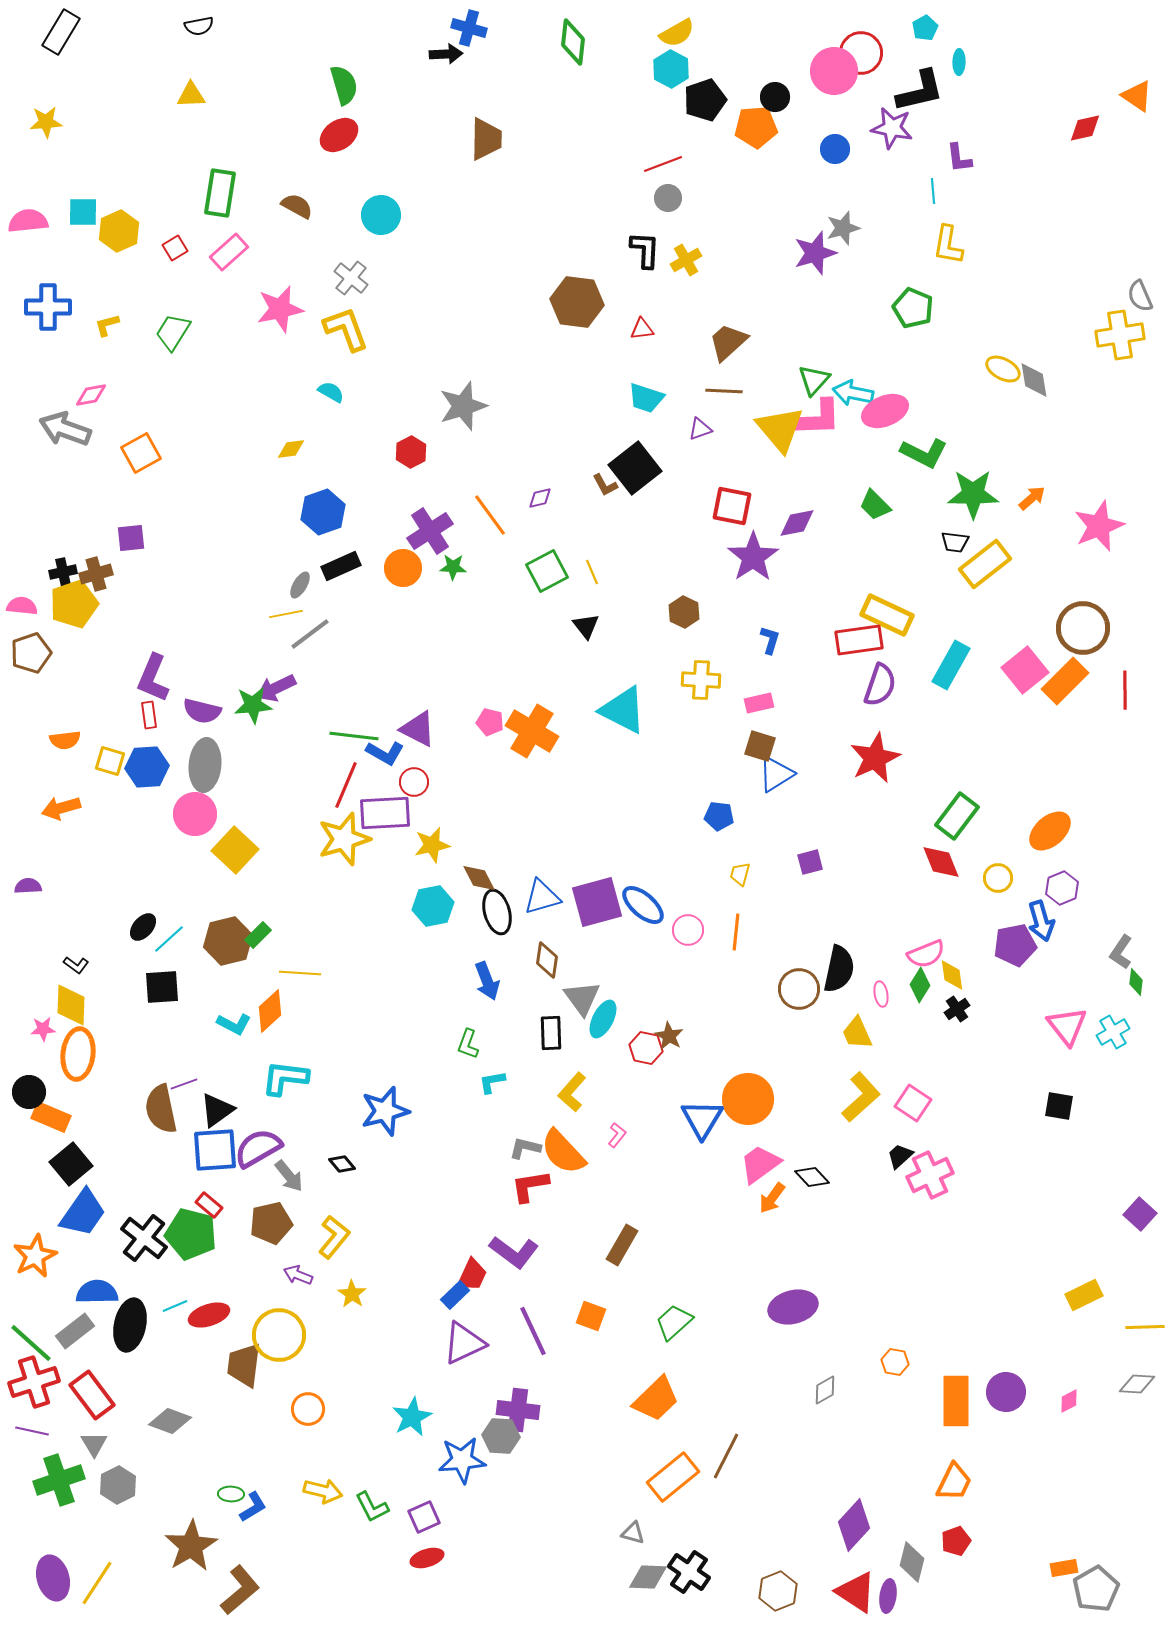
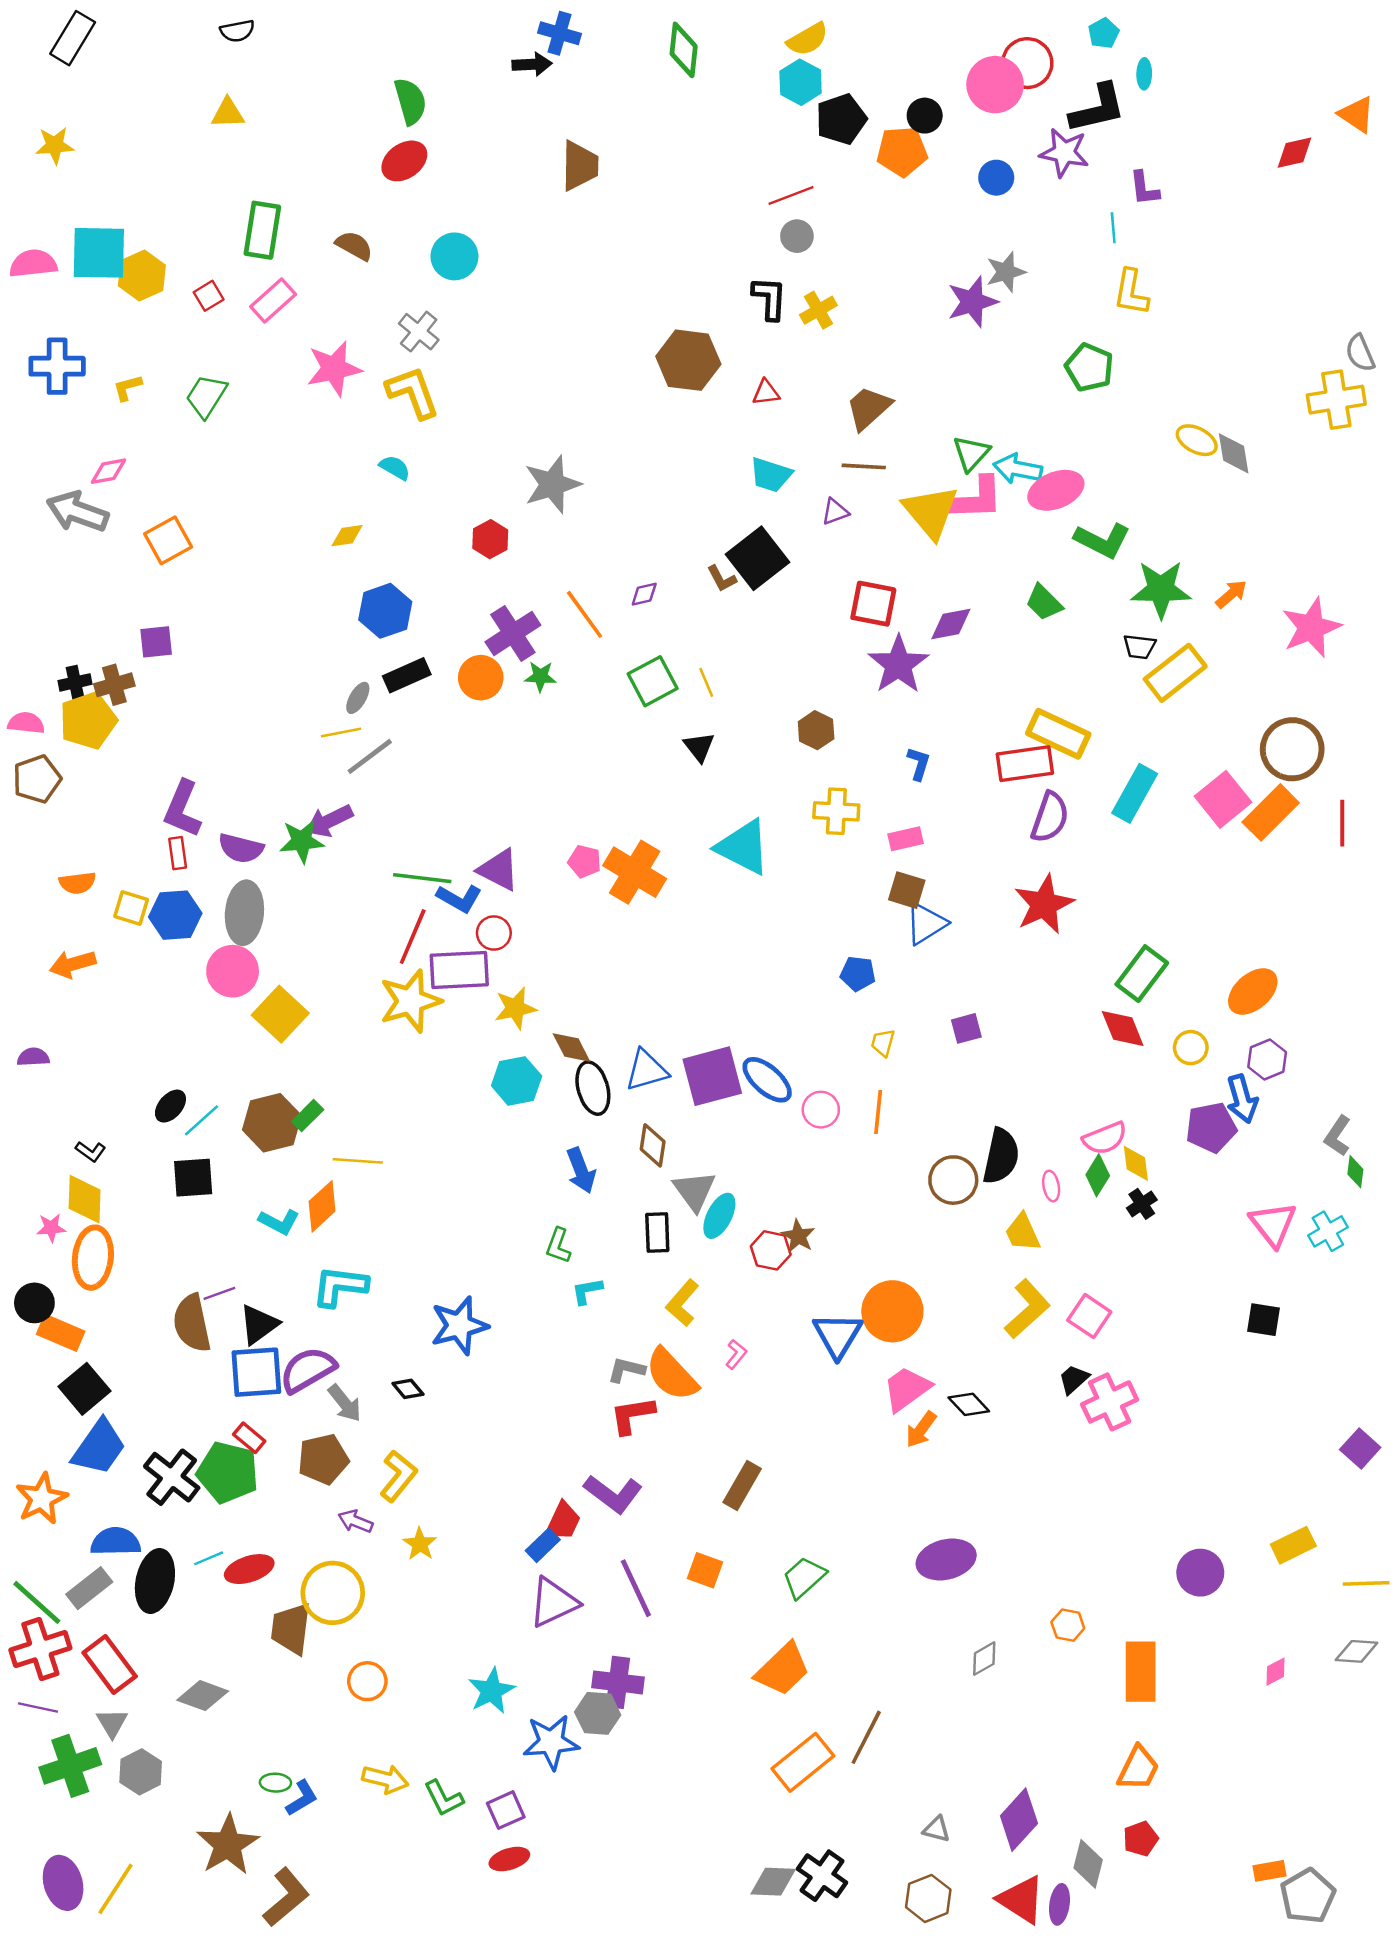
cyan square: (83, 212) -> (99, 253), size x1.6
purple circle: (1006, 1392) -> (1200, 1573), moved
gray triangle: (633, 1533) -> (937, 1829), moved

